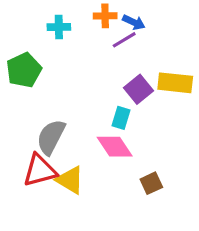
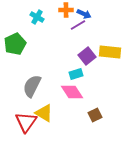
cyan cross: (59, 27) -> (37, 17), turned 32
cyan rectangle: (121, 118) -> (76, 74), turned 56
red triangle: (40, 170) -> (26, 122), moved, turned -40

